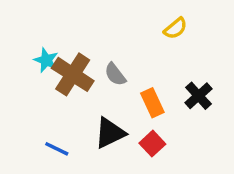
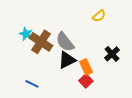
gray semicircle: (115, 74) -> (65, 42), size x1.5
orange rectangle: (152, 103) -> (86, 67), moved
black triangle: (110, 133) -> (67, 60), moved

